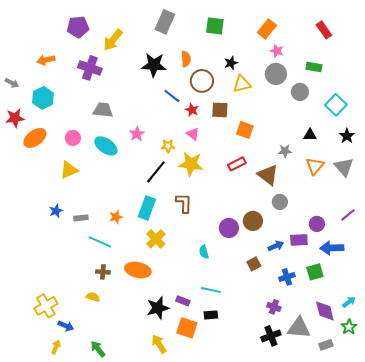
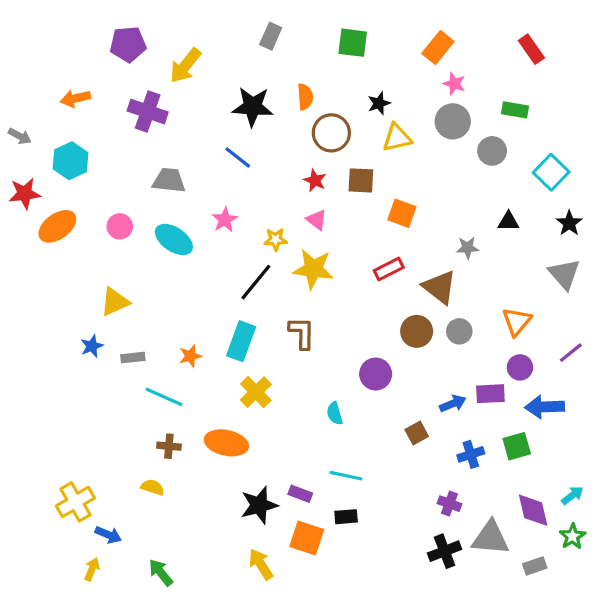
gray rectangle: (165, 22) -> (271, 36), size x0.7
blue line: (172, 96) -> (238, 157), moved
orange triangle: (315, 166) -> (517, 322), moved
yellow triangle: (69, 170) -> (115, 302), moved
brown circle: (253, 221) -> (417, 331), moved

